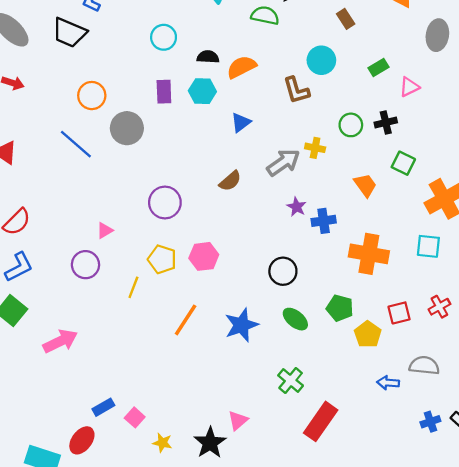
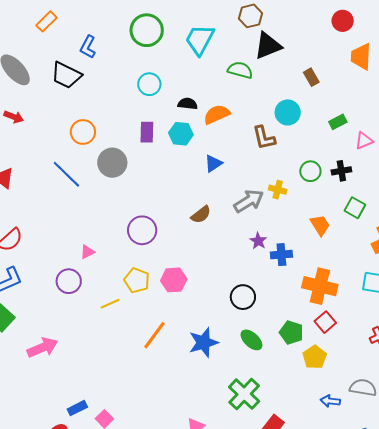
yellow line: (133, 287) -> (110, 304), turned 42
red square: (399, 313) -> (325, 322), moved, turned -30
green cross: (291, 381) -> (244, 394), size x1.4

